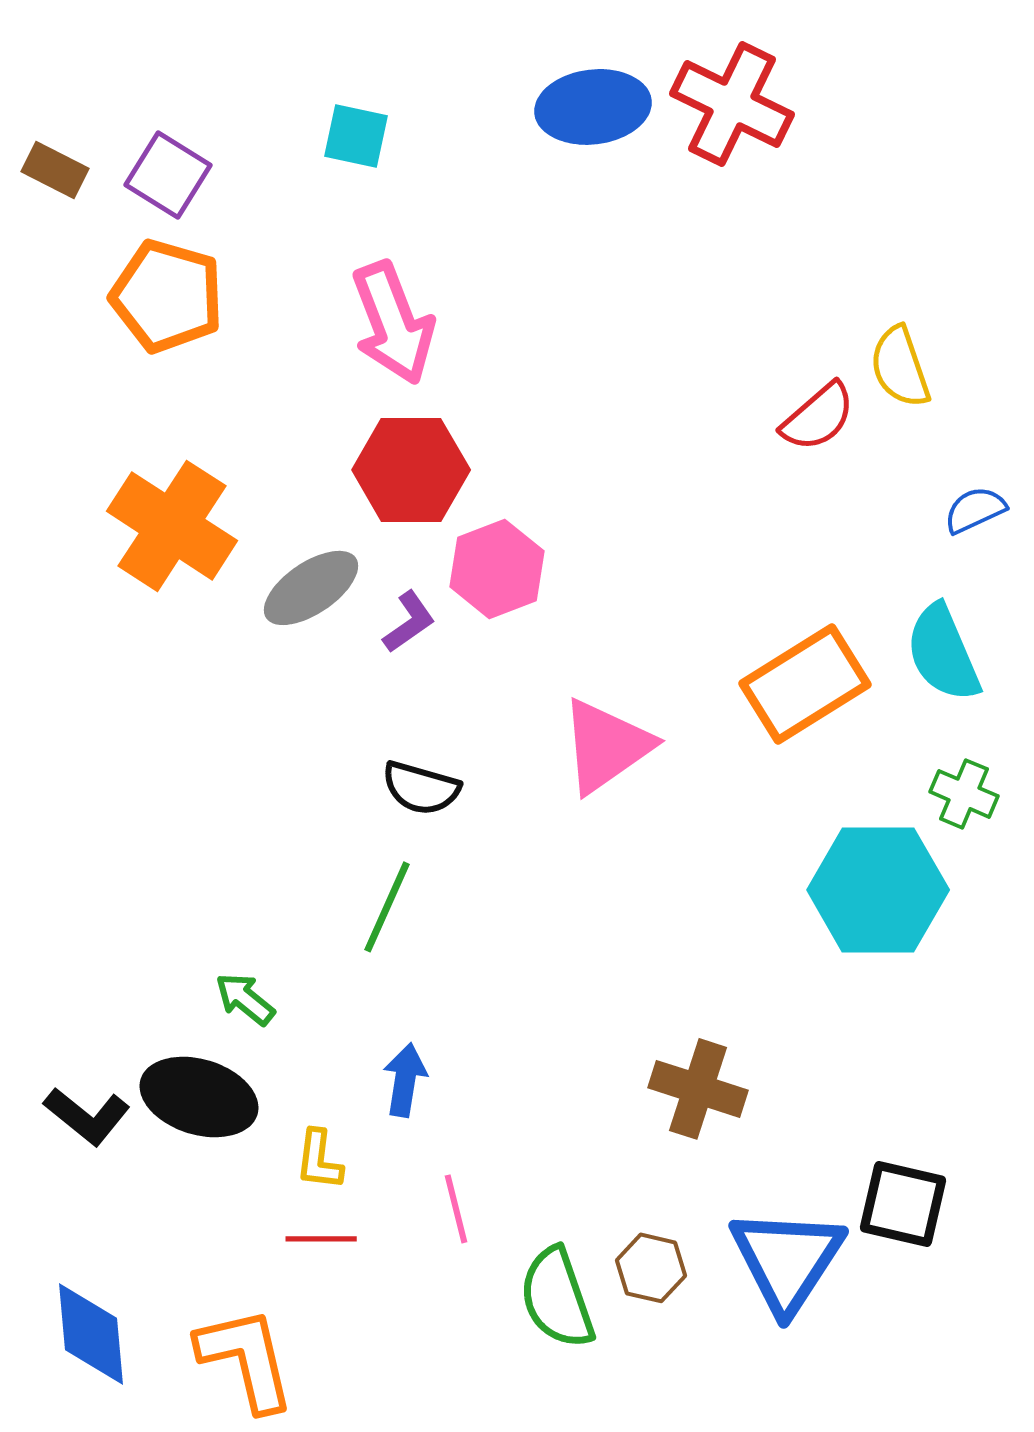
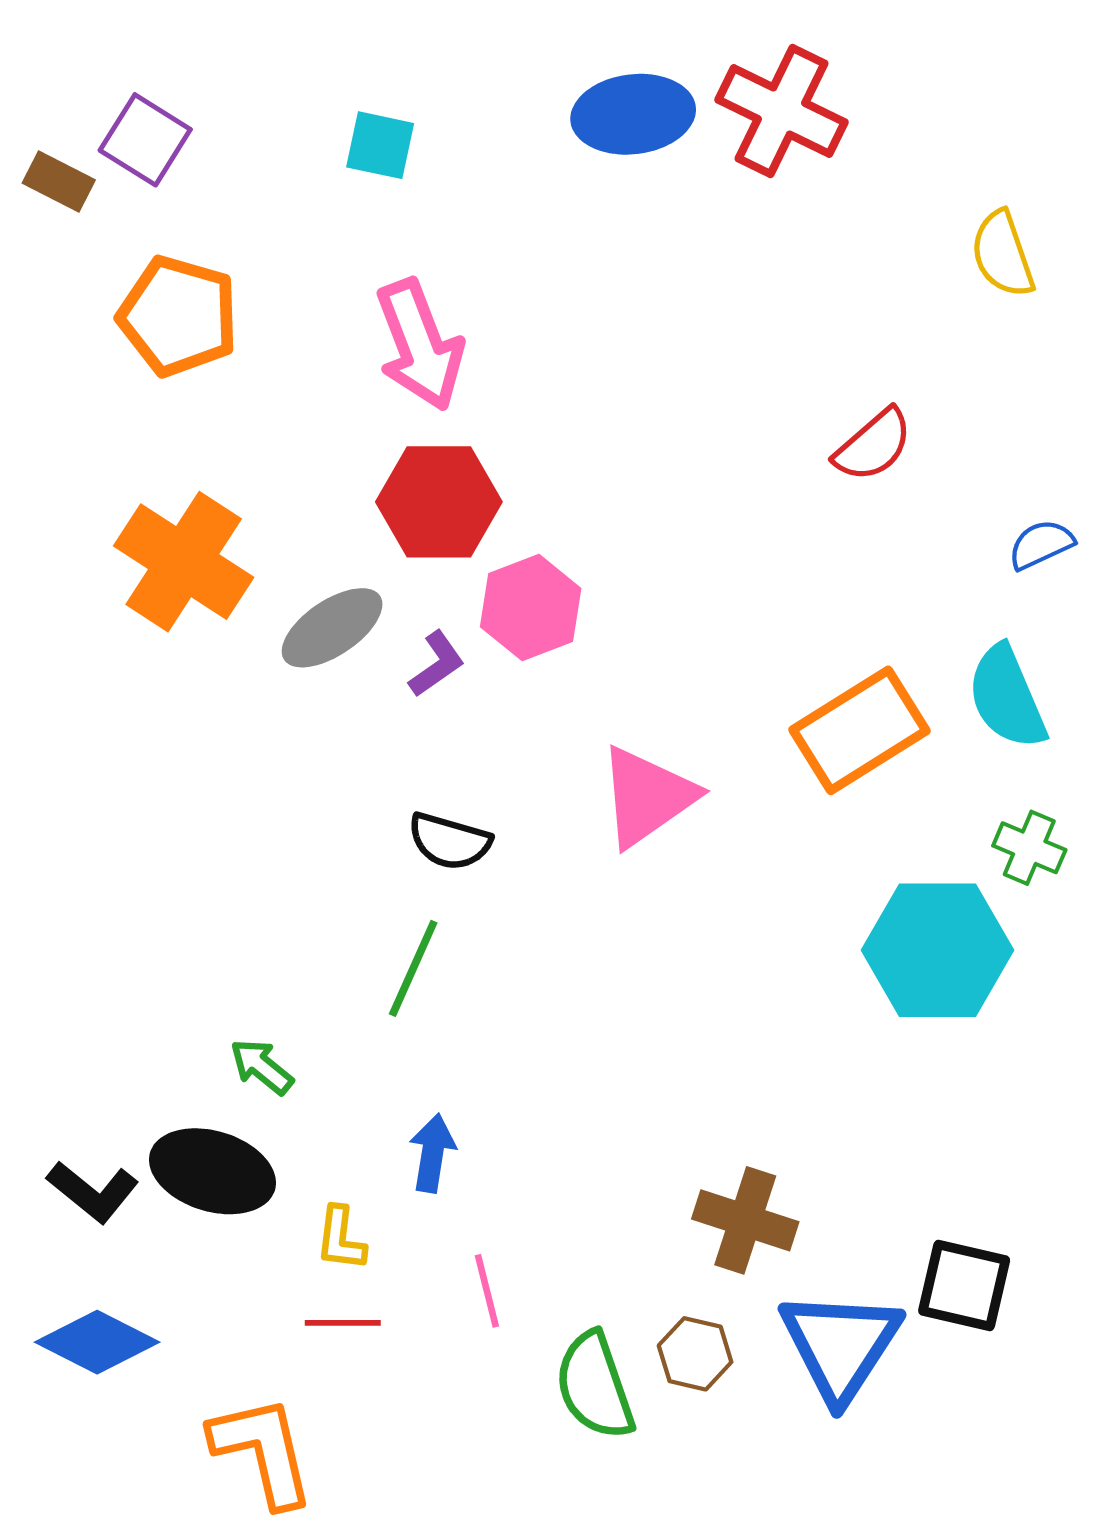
purple square: (168, 175) -> (145, 140), moved
yellow semicircle: (900, 367) -> (1003, 254), moved
brown cross: (698, 1089) -> (745, 1220), moved
blue diamond: (91, 1334) -> (97, 1342), moved, turned -58

